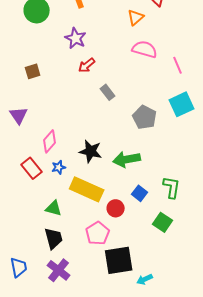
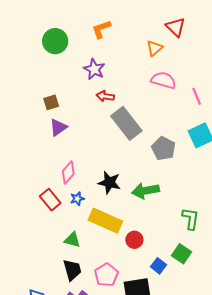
red arrow: (87, 65) -> (105, 96), turned 48
gray rectangle: (108, 92) -> (126, 123), size x2.0
purple triangle: (19, 115) -> (58, 127), moved, turned 30
blue square: (140, 193) -> (158, 266), moved
pink pentagon: (98, 233) -> (106, 275), moved

